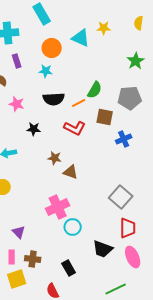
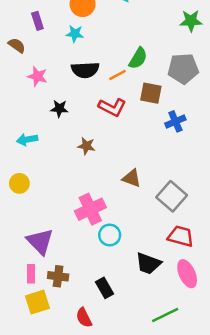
green star: (136, 61) -> (191, 21), turned 30
brown triangle: (71, 172) -> (132, 178), moved
red trapezoid: (128, 228) -> (181, 236), turned -75
purple triangle: (19, 232) -> (40, 241), size x1.6

